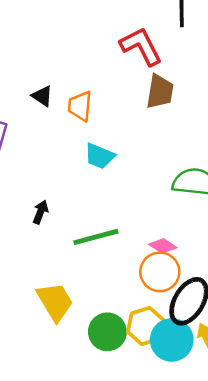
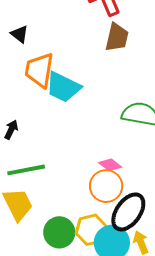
orange trapezoid: (80, 106) -> (39, 70), moved, size x1.4
cyan trapezoid: (100, 156) -> (63, 87), size x1.4
green line: (96, 237) -> (26, 170), moved

